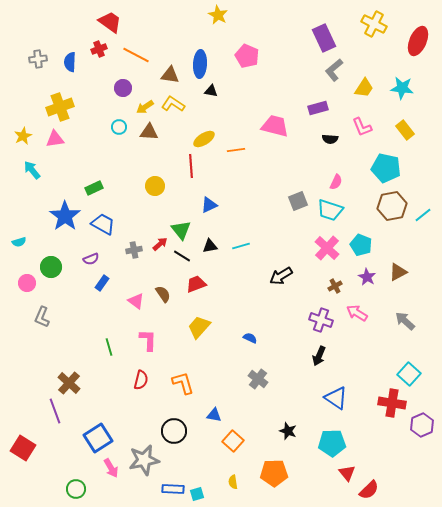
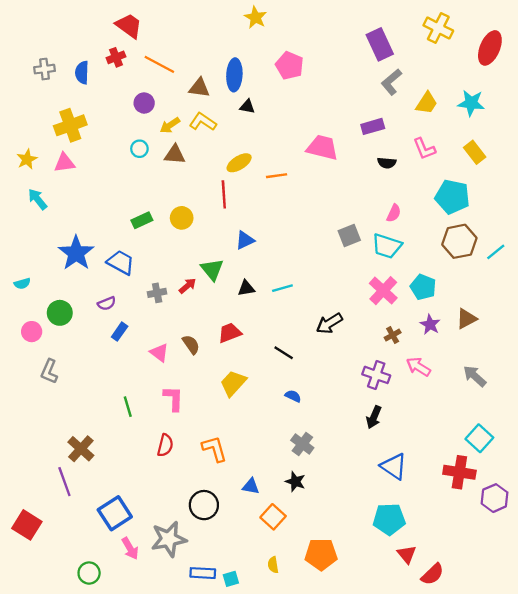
green rectangle: (94, 188) -> (142, 220), moved
black line: (182, 256) -> (284, 353), moved
black star: (288, 431) -> (295, 482), moved

